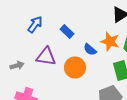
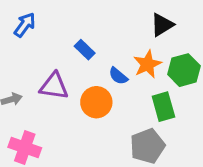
blue arrow: (35, 25) -> (25, 25), moved
orange star: (110, 42) -> (147, 64), turned 30

